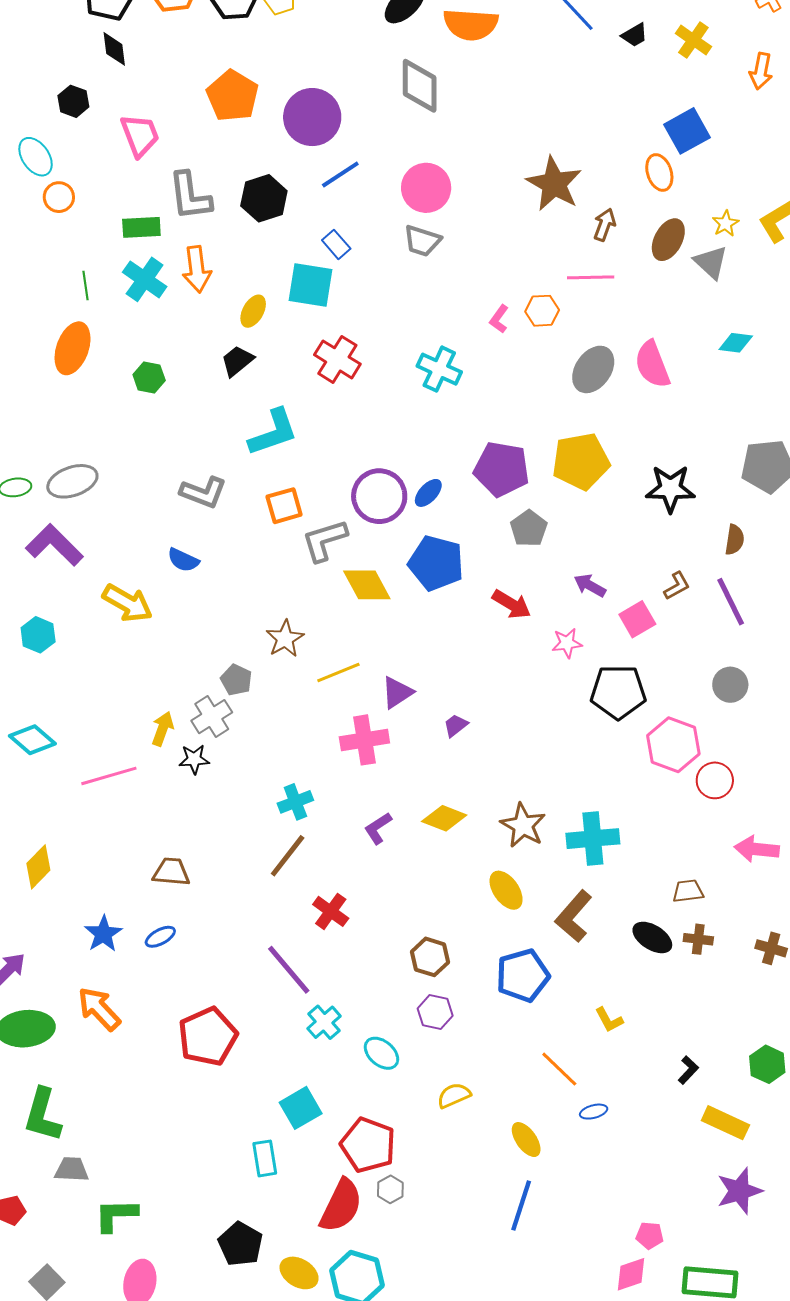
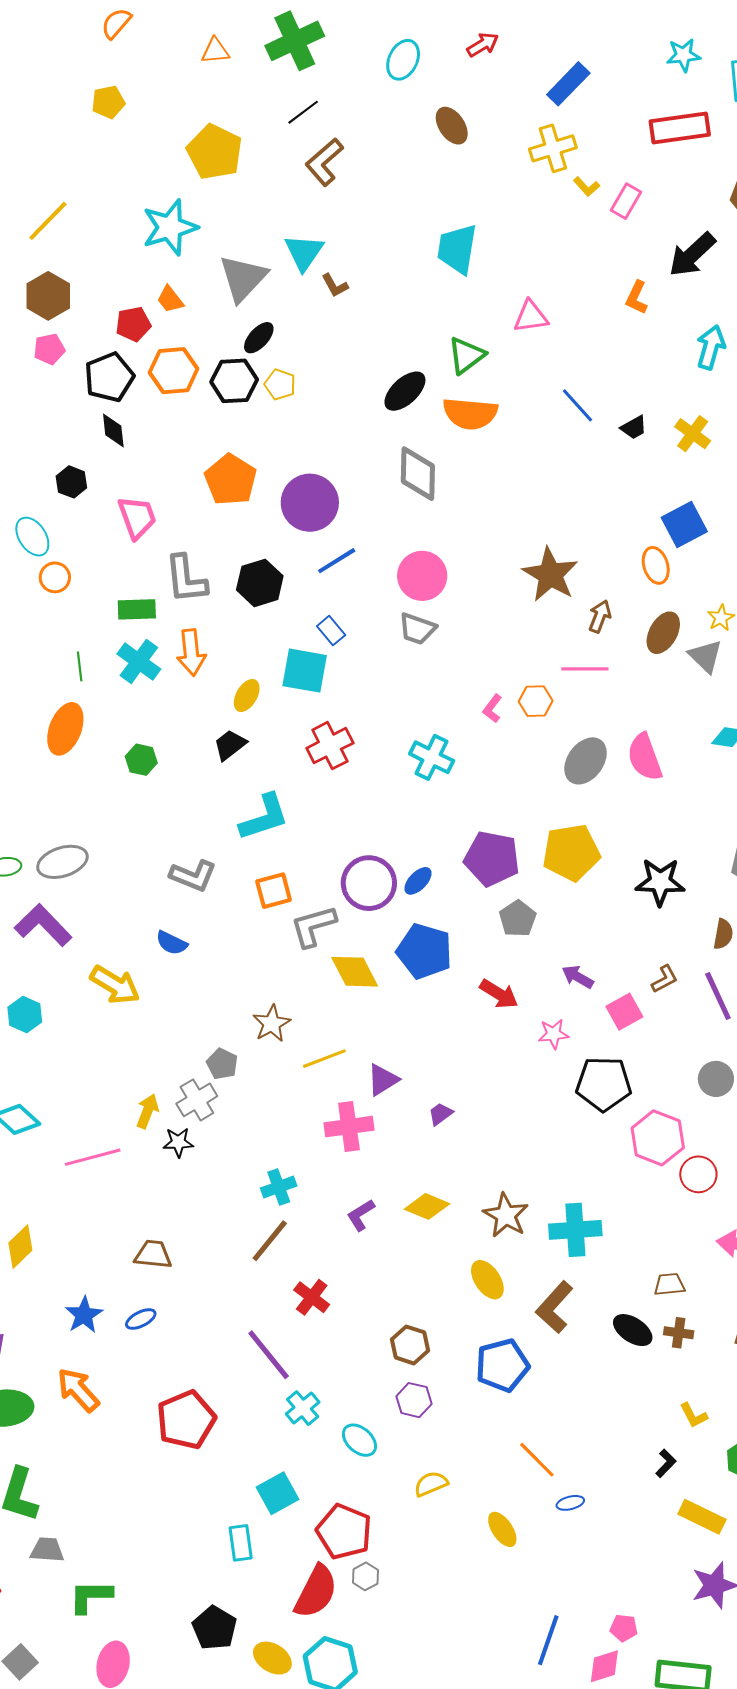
red cross: (337, 359) -> (330, 746), turned 30
yellow L-shape: (609, 1020) -> (694, 1415), moved
blue line: (521, 1205) -> (548, 1640), moved

